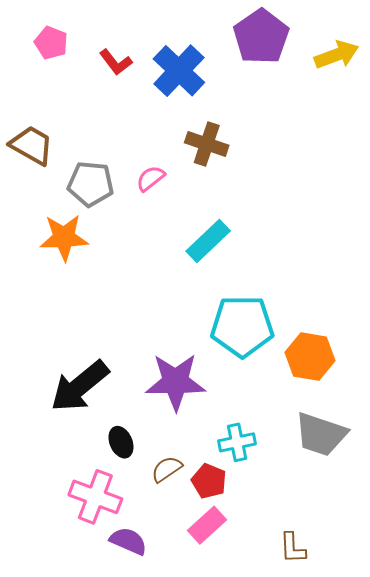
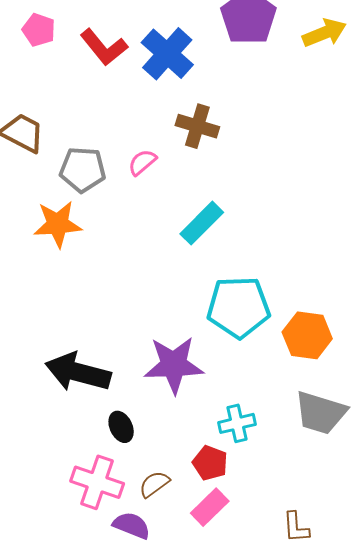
red L-shape: (116, 62) -> (104, 47), size x1.4
black arrow: (80, 386) -> (78, 372), turned 56
brown semicircle: (167, 469) -> (154, 484), moved

